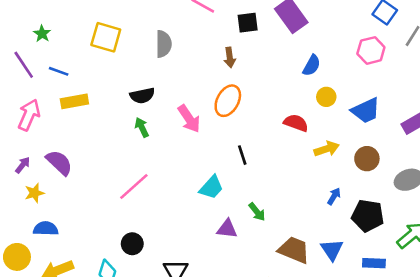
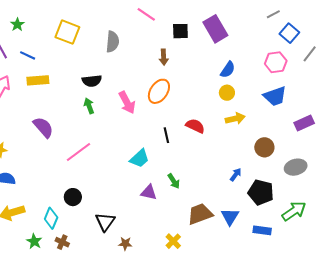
yellow circle: (326, 97) -> (227, 93), moved
blue trapezoid: (366, 111) -> (275, 96), moved
red semicircle: (296, 123) -> (195, 126), moved
yellow arrow: (327, 149) -> (235, 119), moved
purple semicircle: (59, 163) -> (43, 127), moved
brown trapezoid: (294, 250) -> (200, 214), turned -48

